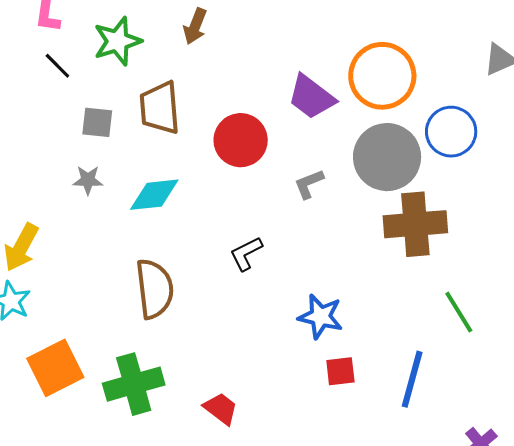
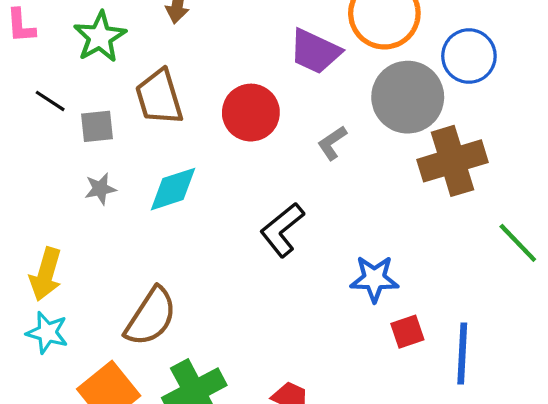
black line: (57, 66) -> (50, 101), moved
black L-shape: (246, 253) -> (282, 230), size x1.4
brown semicircle: (155, 289) -> (151, 317), moved, turned 52
blue line: (412, 379) -> (462, 354), moved

